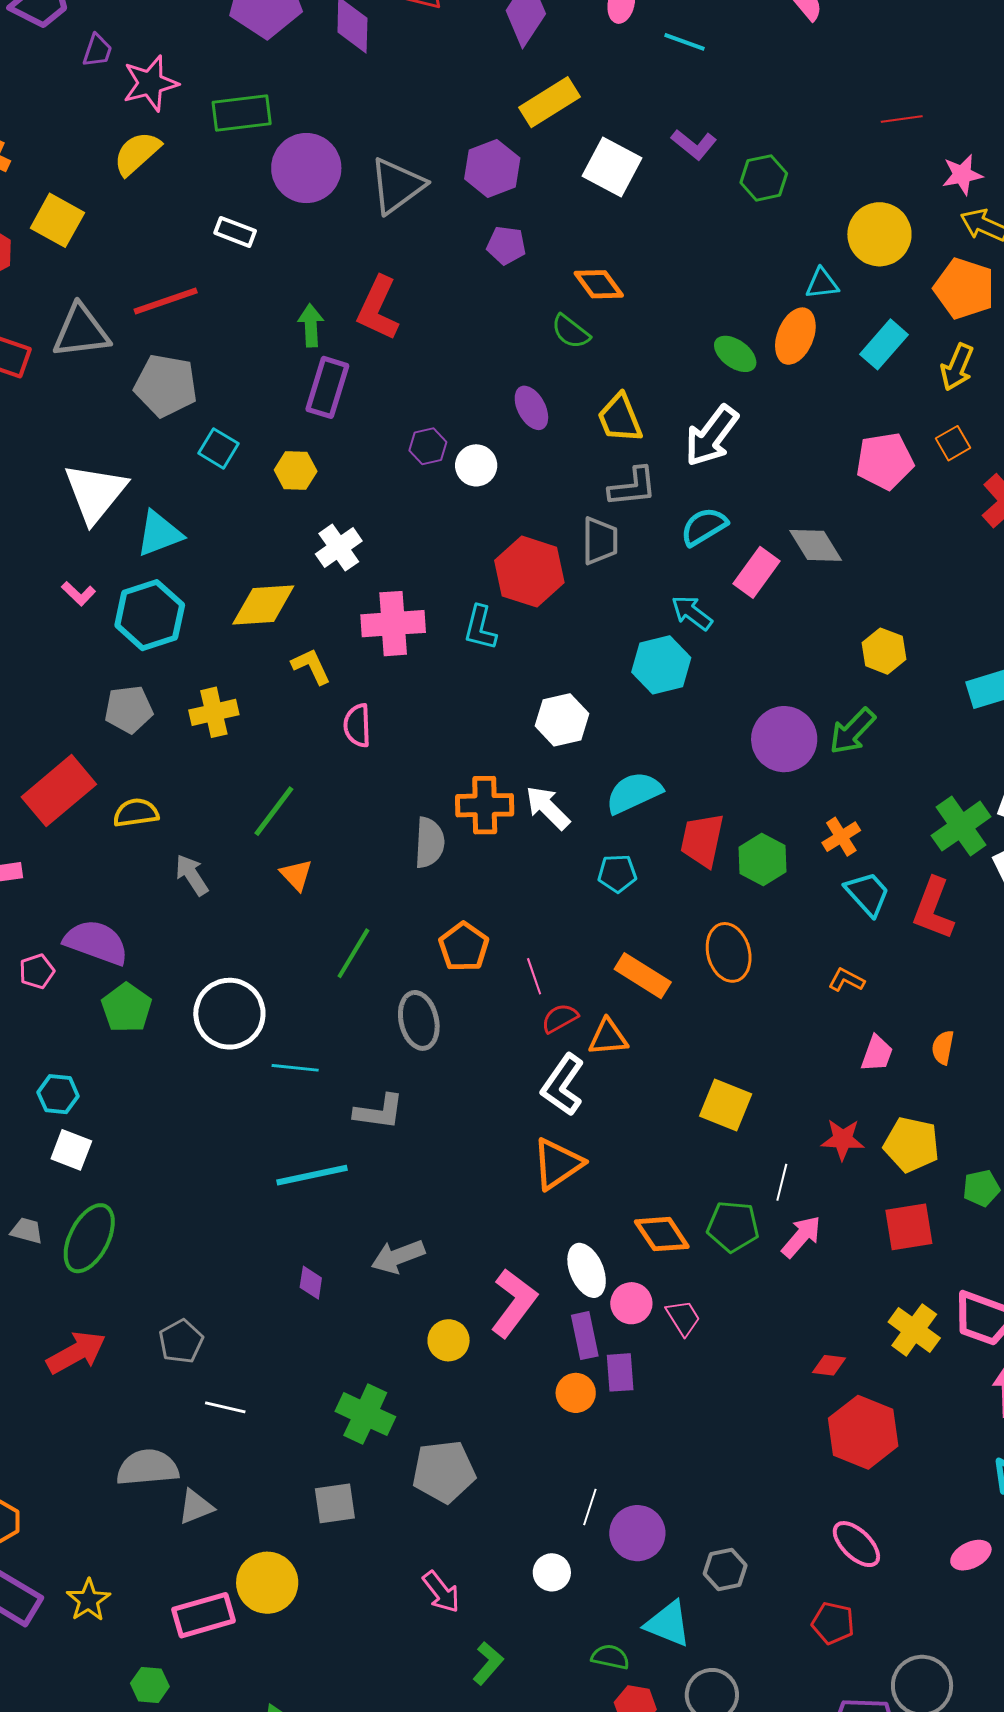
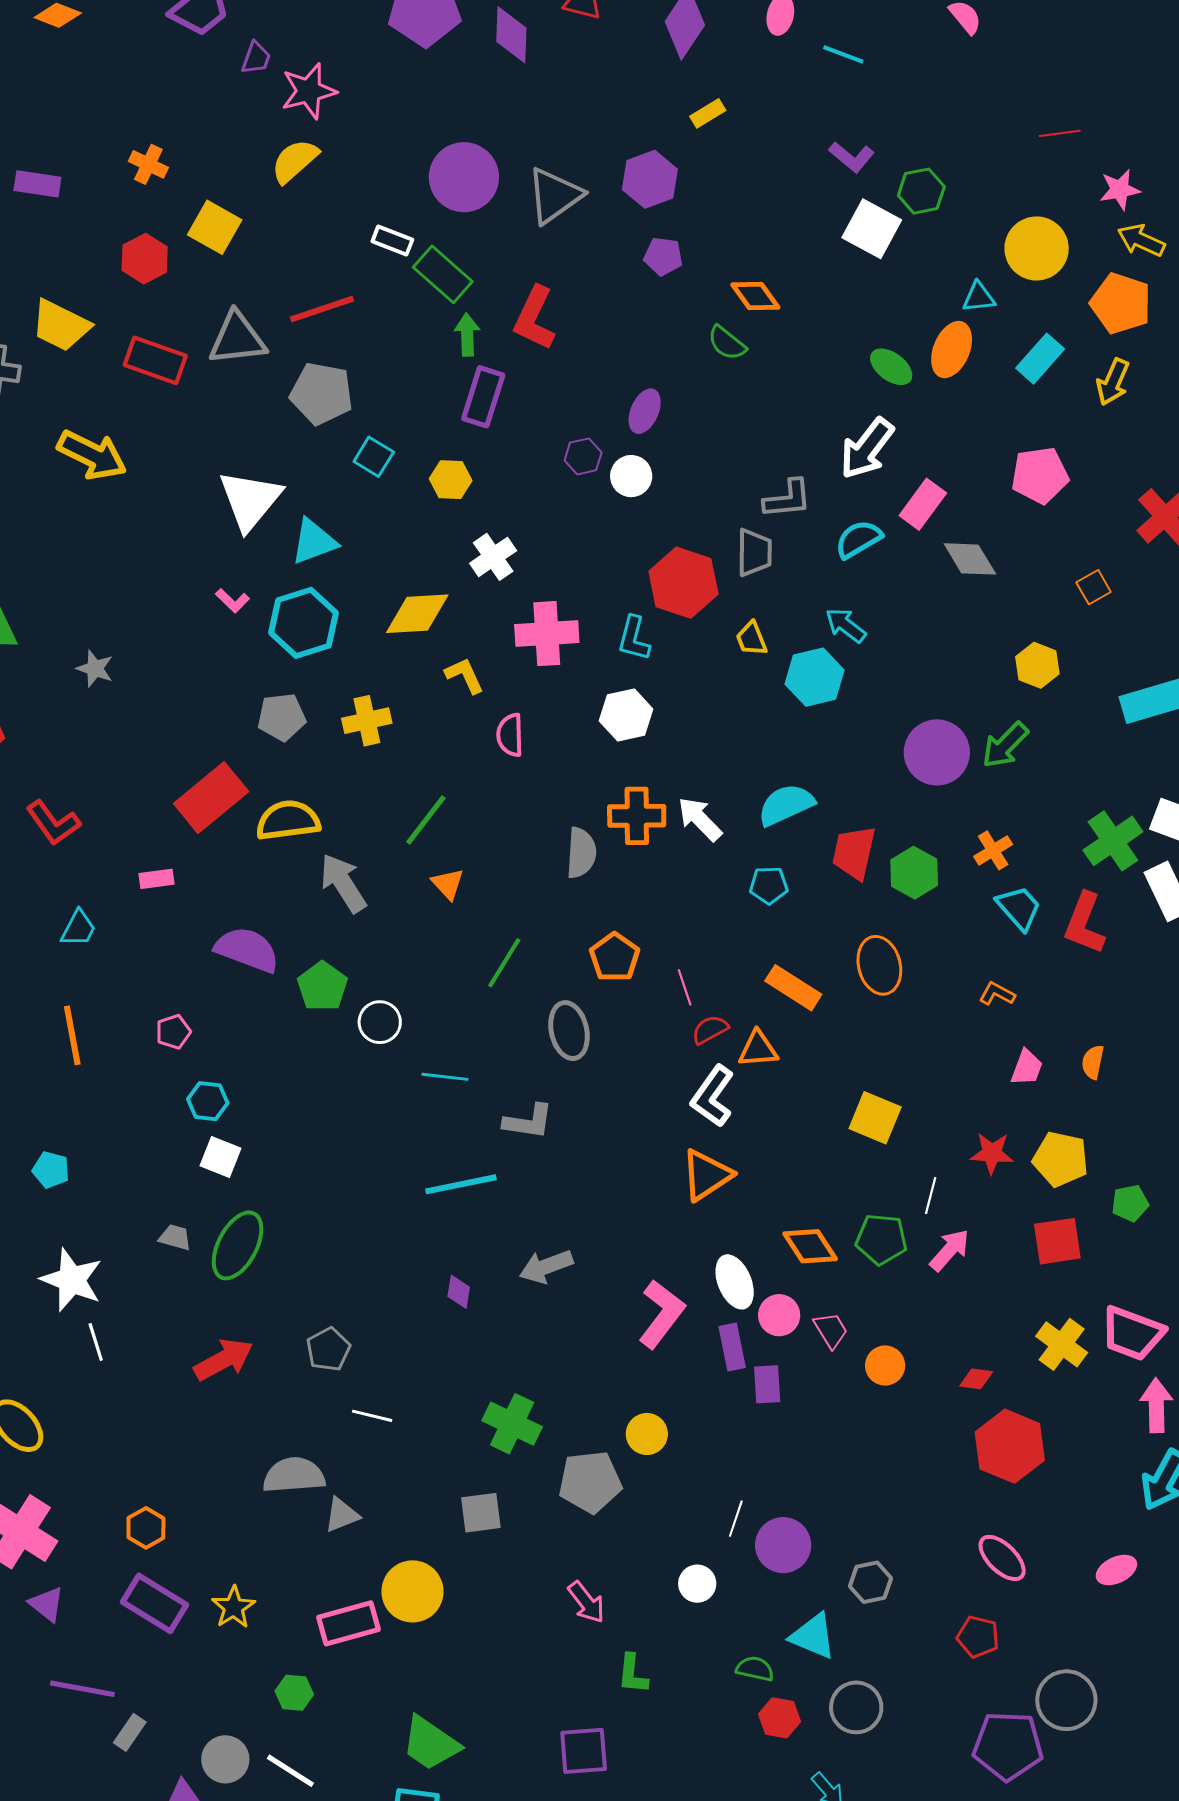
yellow rectangle: (549, 102) -> (708, 113), size x0.6
green rectangle: (242, 113) -> (443, 274), moved, turned 48
white square: (612, 167) -> (872, 229), moved
purple ellipse: (531, 408) -> (645, 411), moved, turned 51
yellow trapezoid: (620, 418) -> (752, 639), moved, size x0.7
orange square: (953, 443) -> (1094, 587), moved
pink rectangle: (756, 572) -> (923, 504), moved
white hexagon: (562, 720) -> (626, 715), moved
yellow semicircle: (136, 813) -> (288, 820), size x1.4
gray arrow: (192, 875) -> (343, 883), size x1.4
pink pentagon: (37, 971) -> (173, 1032), moved
green pentagon: (127, 1008) -> (322, 986), moved
white circle: (229, 1014) -> (380, 1022), size x0.6
yellow circle: (449, 1340) -> (647, 1434), moved
orange circle: (576, 1393) -> (885, 1366), moved
green L-shape: (488, 1663) -> (633, 1674), turned 144

